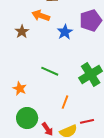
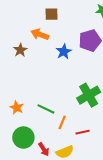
green line: (50, 71) -> (46, 109), moved
red line: (87, 121) -> (83, 132), moved

